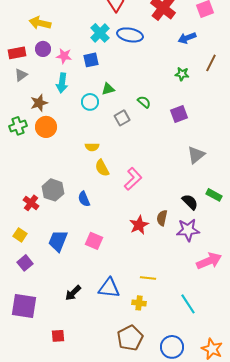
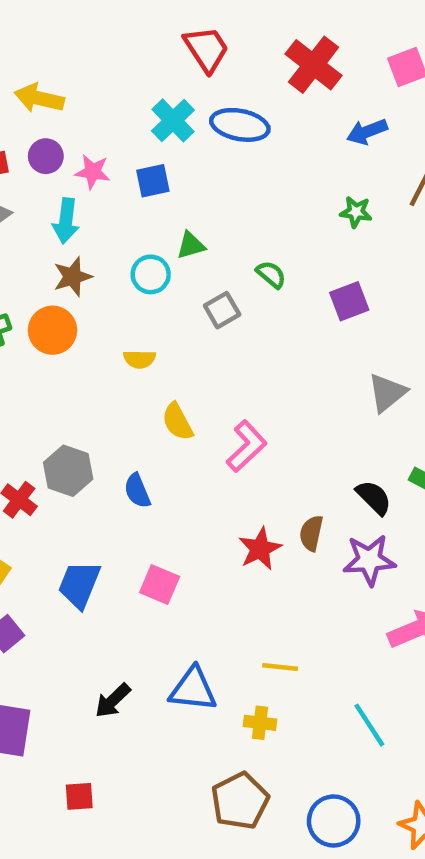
cyan arrow: (62, 83) -> (66, 221), moved
brown star: (39, 103) -> (73, 277), moved
yellow semicircle: (92, 147) -> (140, 359), moved

